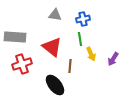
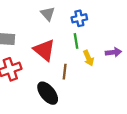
gray triangle: (55, 15) -> (48, 14), turned 40
purple arrow: (113, 59) -> (113, 52), moved, turned -128

